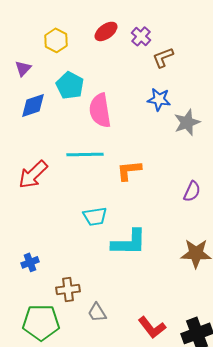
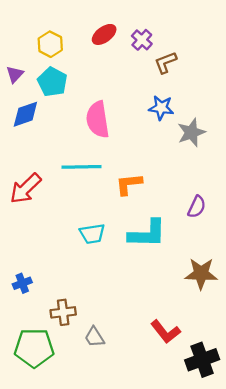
cyan pentagon: (70, 85) -> (52, 82), moved
cyan L-shape: (129, 242) -> (147, 234), moved
red L-shape: (152, 327) -> (165, 332), moved

